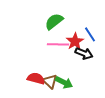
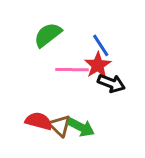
green semicircle: (54, 21) -> (48, 35), moved
blue line: (90, 34) -> (101, 45), moved

